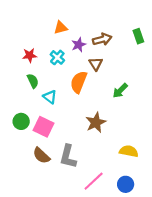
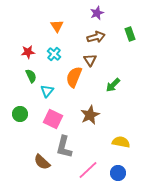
orange triangle: (61, 28) -> (57, 26), turned -48
purple star: (79, 45) -> (97, 13), moved
cyan triangle: (50, 97) -> (47, 91), turned 32
pink square: (43, 127) -> (53, 119), moved
brown semicircle: (41, 156) -> (42, 162), moved

